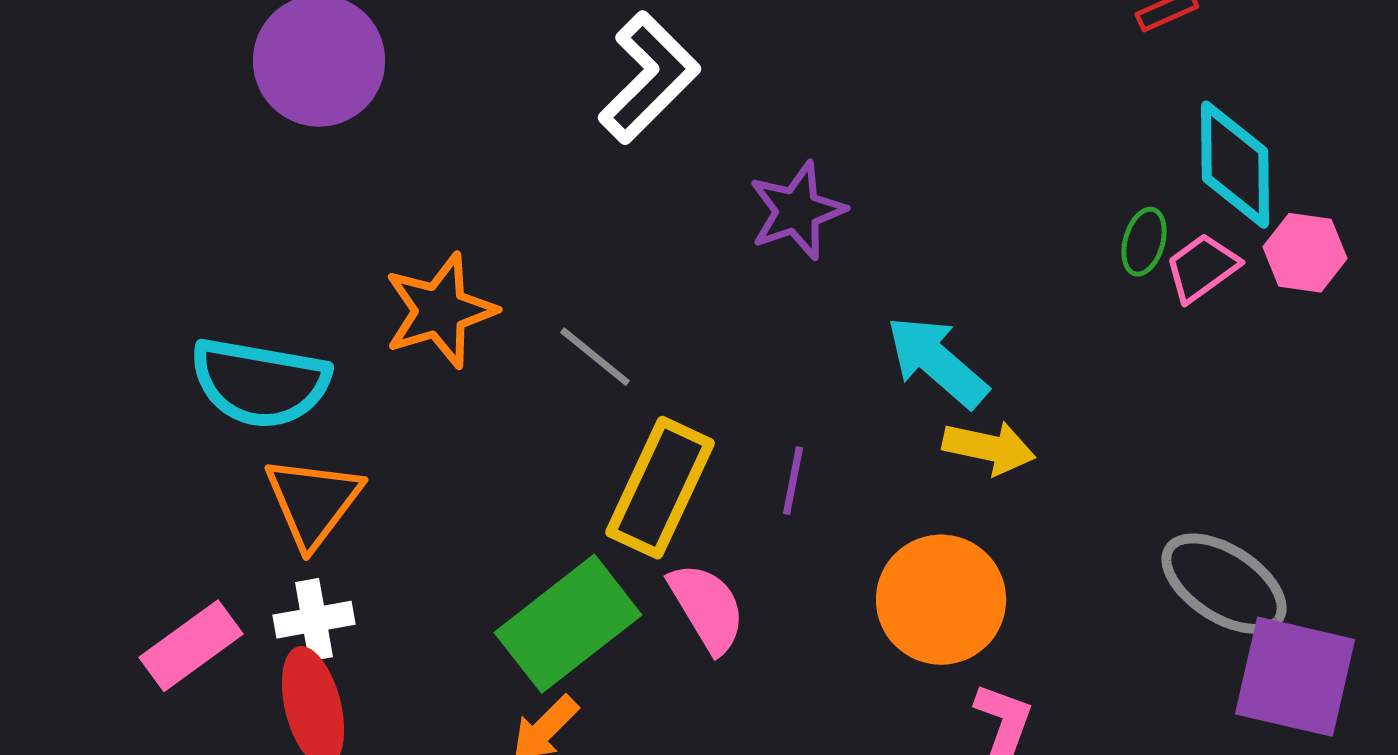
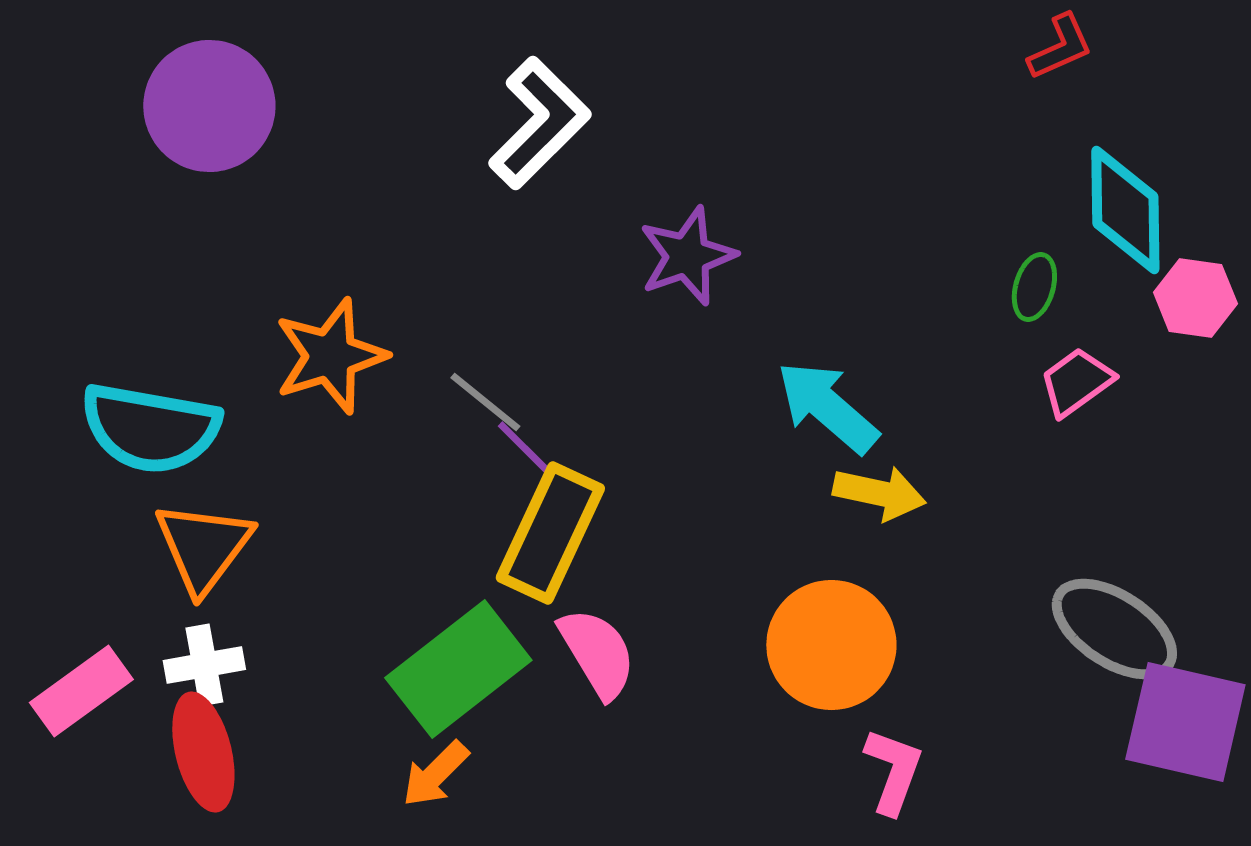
pink trapezoid: (1202, 268) -> (1076, 382), moved
purple line: (793, 481) -> (524, 448), moved, turned -56

